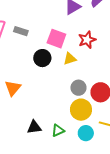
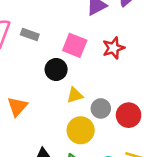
yellow triangle: (70, 59) -> (75, 95), moved
yellow circle: (81, 110) -> (81, 130), moved

